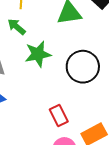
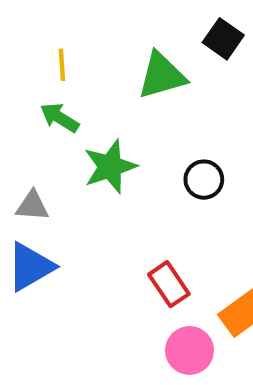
black circle: (83, 67) -> (204, 180), size x0.6

